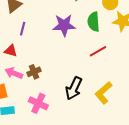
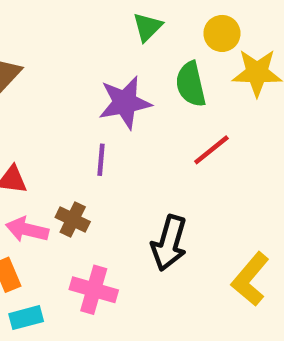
purple line: (23, 29) -> (101, 160), moved
brown cross: (34, 72) -> (73, 219), turned -32
yellow L-shape: (103, 93) -> (250, 279), moved

